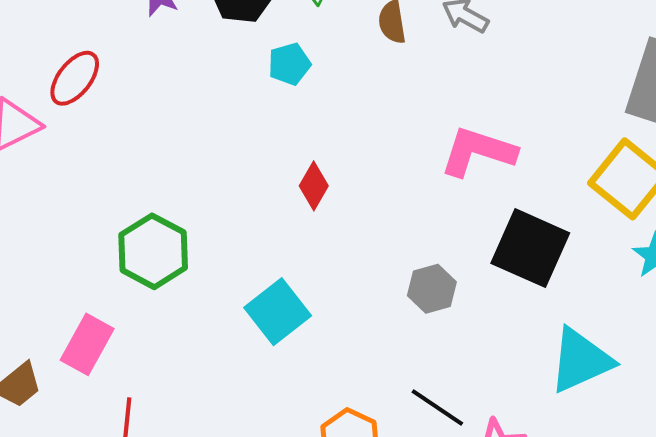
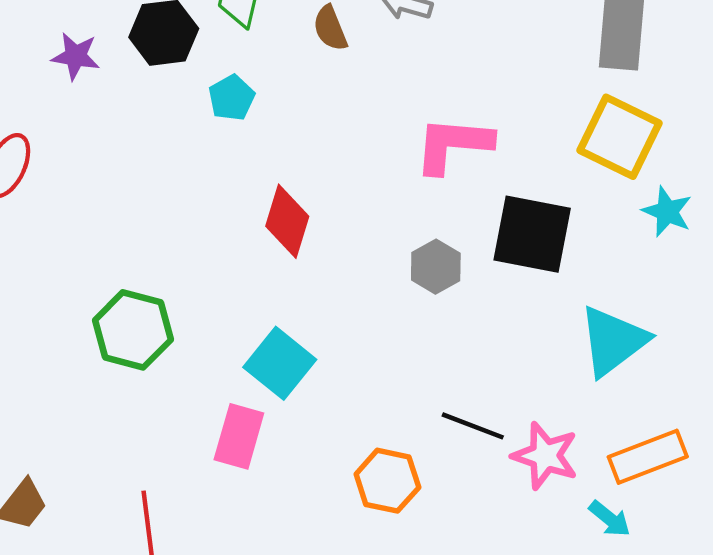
red diamond: (314, 186) -> (287, 221), size x1.4
gray hexagon: (432, 289) -> (436, 267), moved
pink rectangle: (87, 344) -> (239, 436), moved

